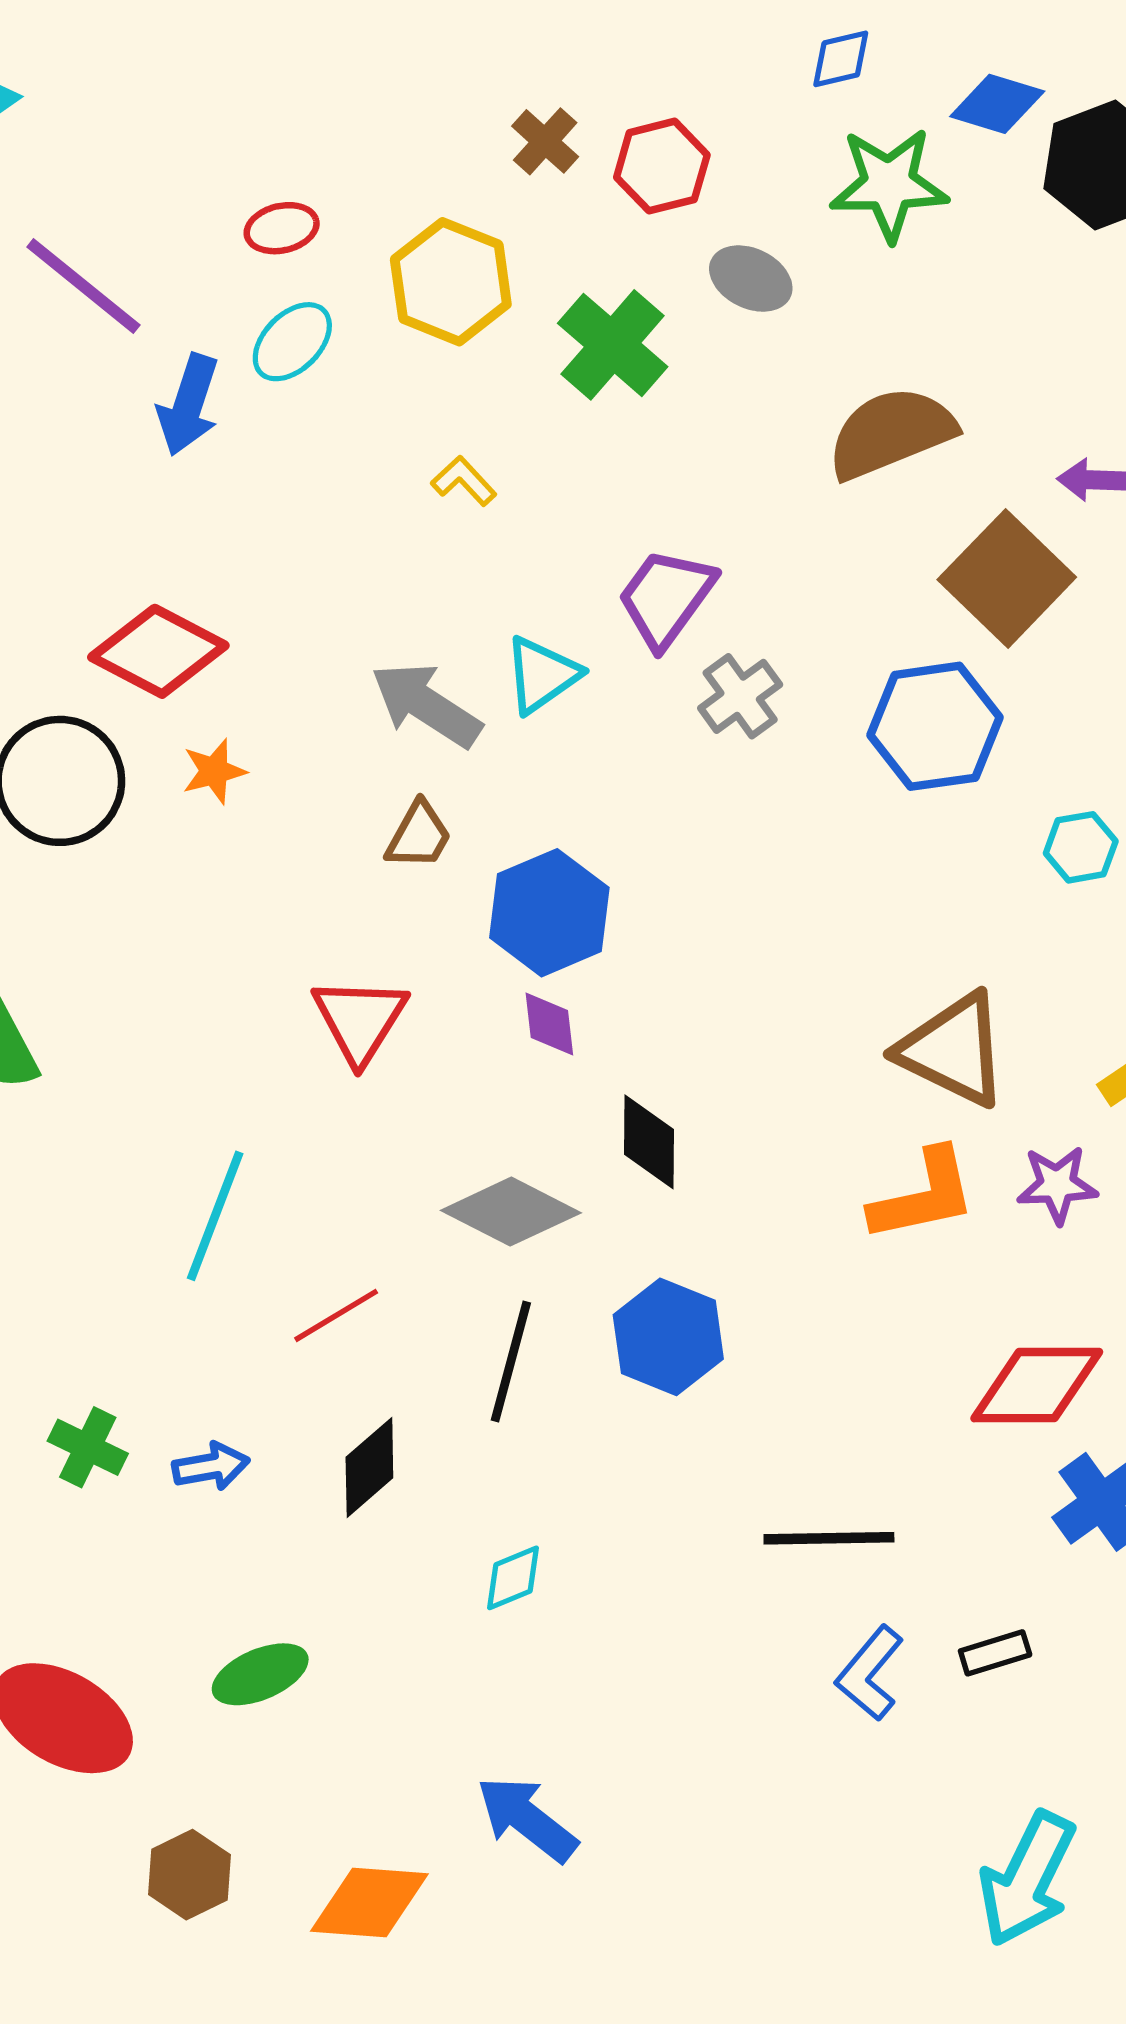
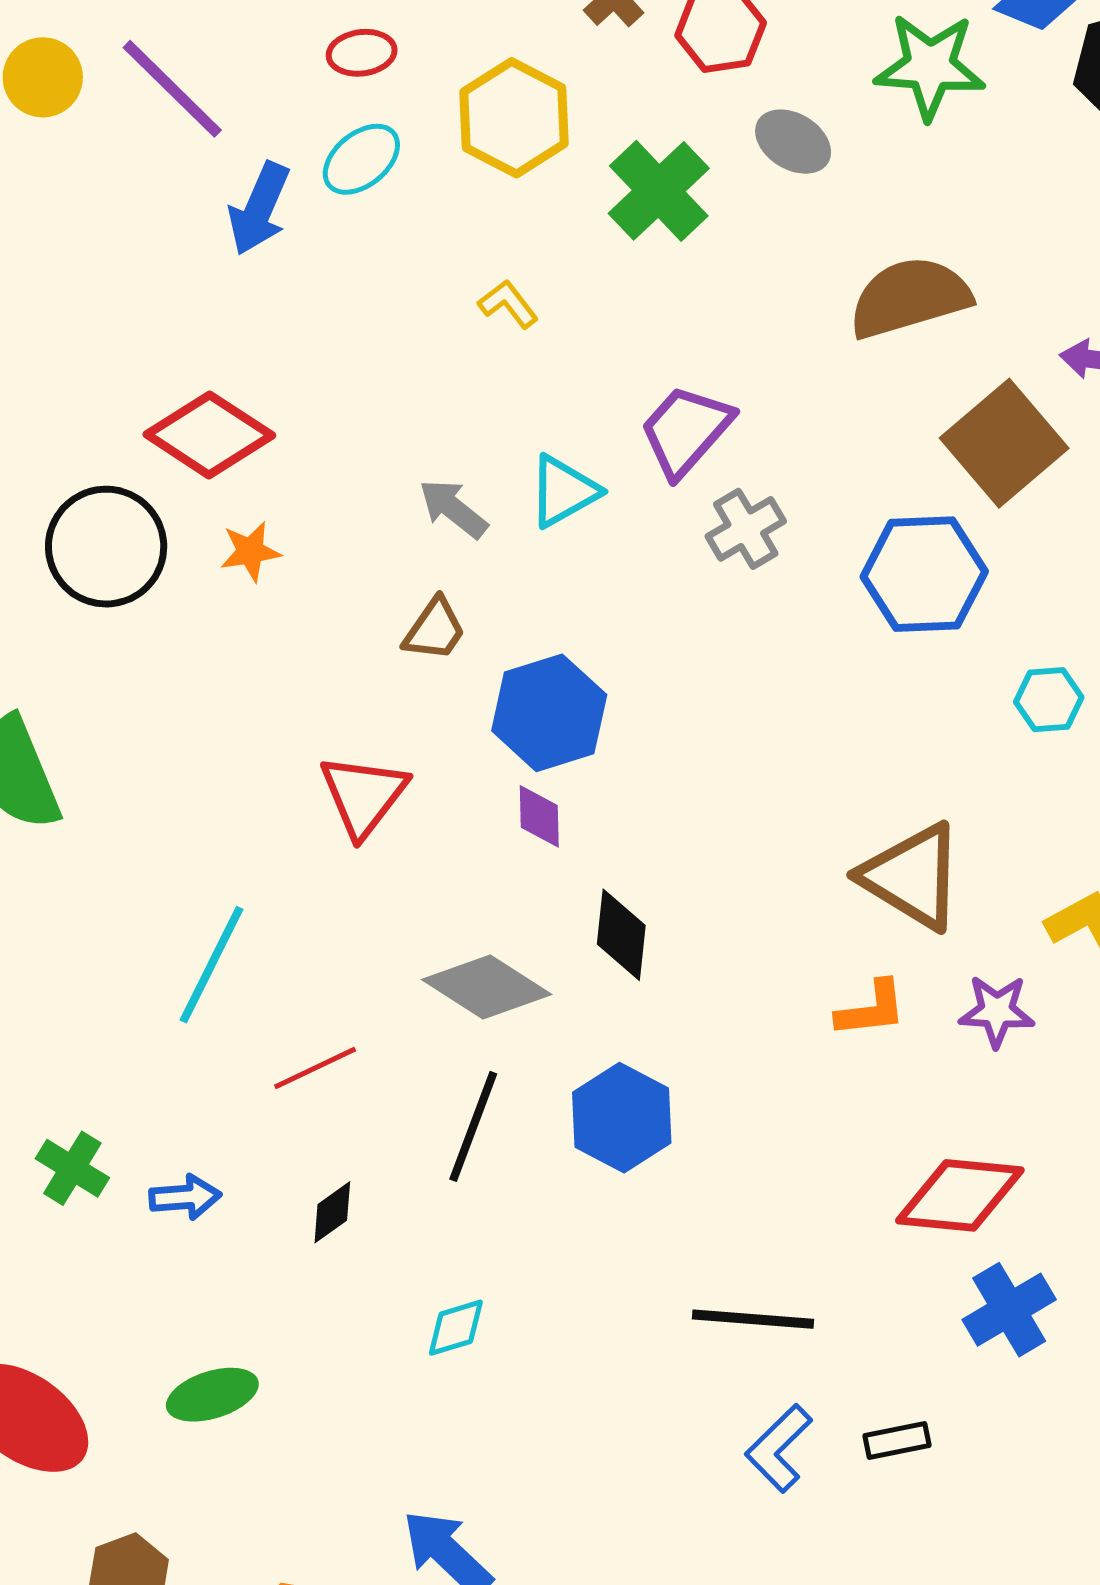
gray arrow: (426, 705) -> (453, 509), size x0.7
orange L-shape: (923, 1195) -> (871, 1009), size x0.7
black diamond: (369, 1468) -> (332, 1212), size x0.7

